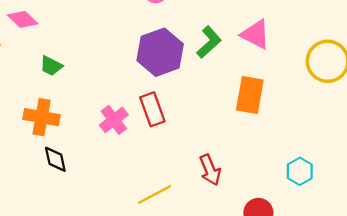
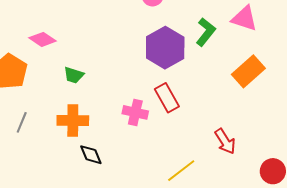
orange rectangle: (250, 95) -> (248, 71), turned 48
pink cross: (114, 120) -> (135, 112), turned -30

